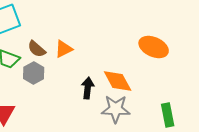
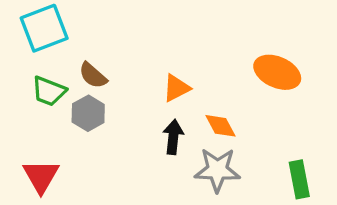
orange triangle: (64, 49) -> (176, 88), moved
orange diamond: (118, 81) -> (221, 126), size x0.7

